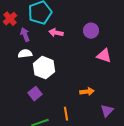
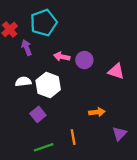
purple circle: (91, 31) -> (84, 60), moved
pink arrow: (56, 33) -> (62, 57), moved
white semicircle: (25, 54) -> (23, 82), moved

